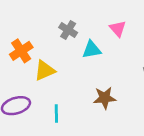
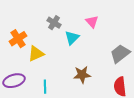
cyan triangle: (92, 50) -> (72, 38), turned -35

